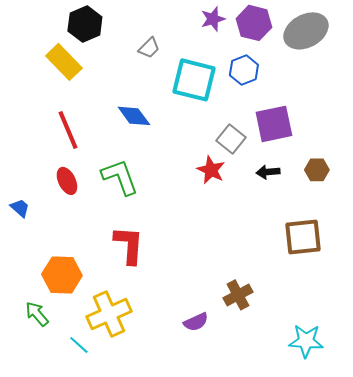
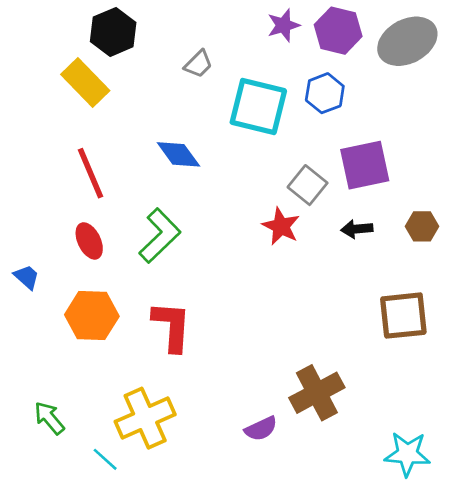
green L-shape: (120, 177) -> (160, 236), turned 66
orange hexagon: (62, 275) -> (92, 316), moved
brown cross: (238, 295) -> (317, 393), size x1.4

